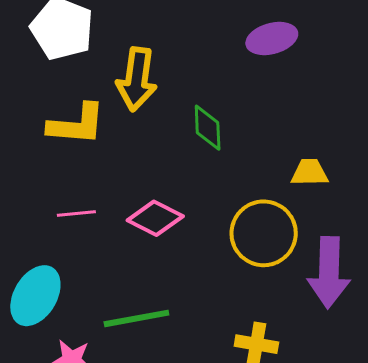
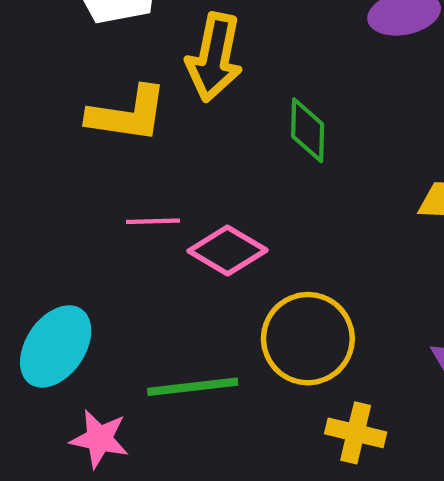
pink line: (76, 213) -> (153, 221), moved
yellow circle: (264, 233) -> (308, 339), moved

